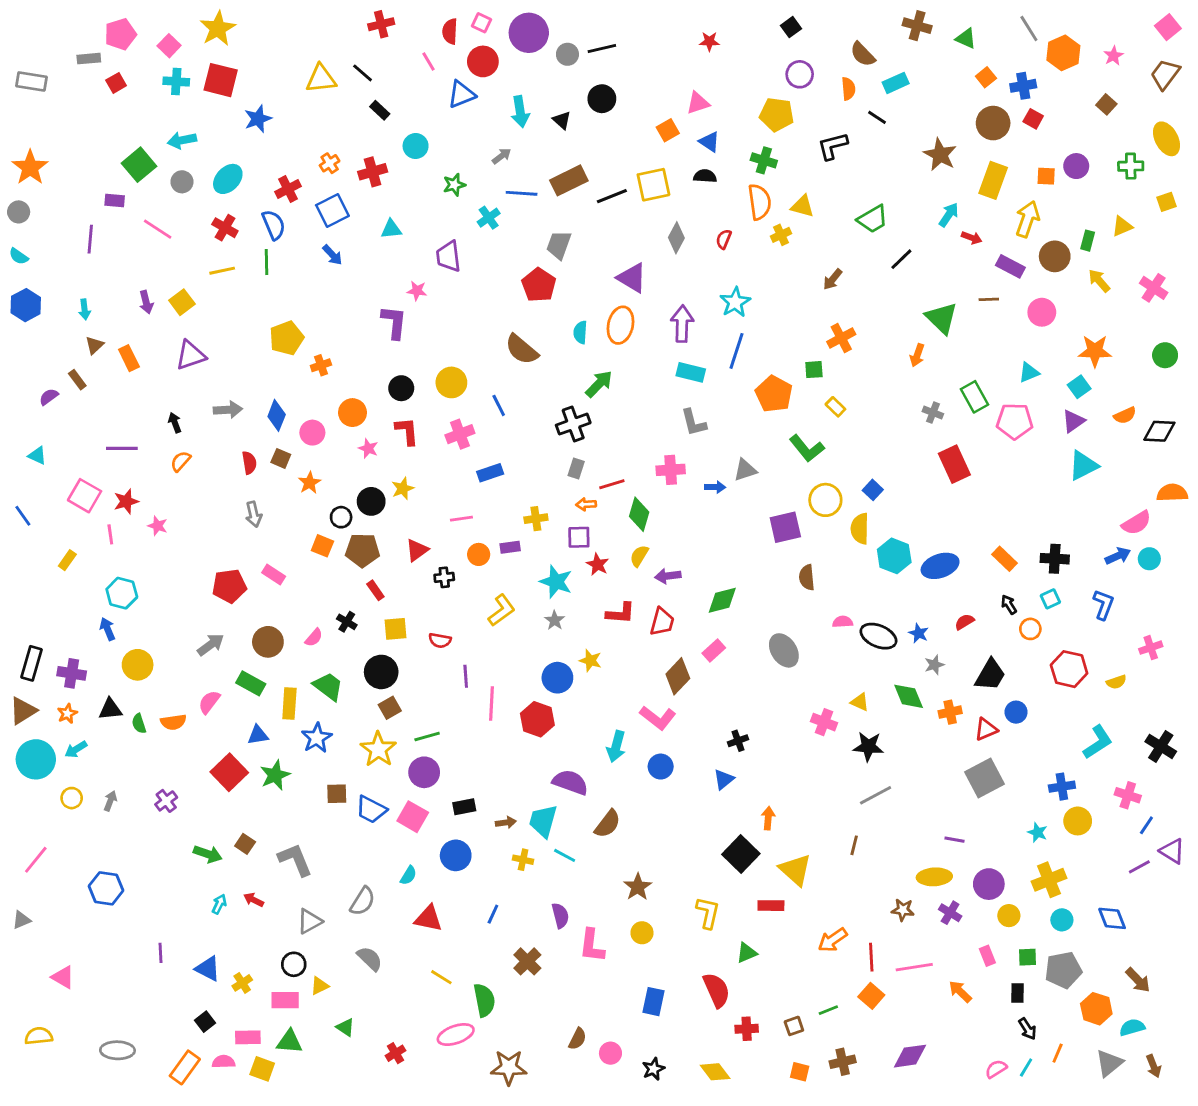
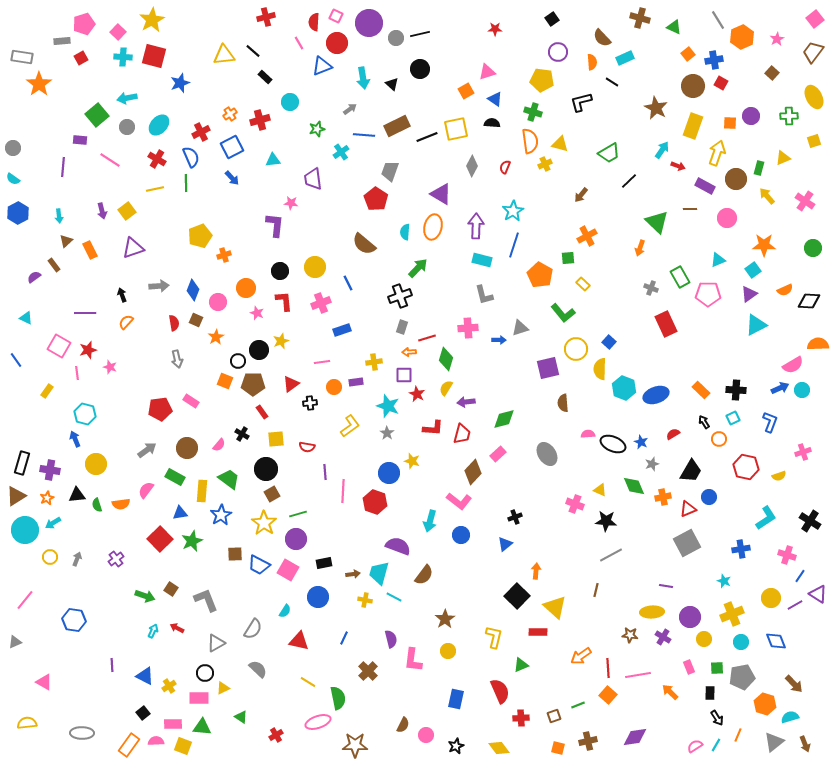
orange star: (30, 167) -> (39, 84), moved
yellow circle: (1078, 821) -> (771, 598), moved

